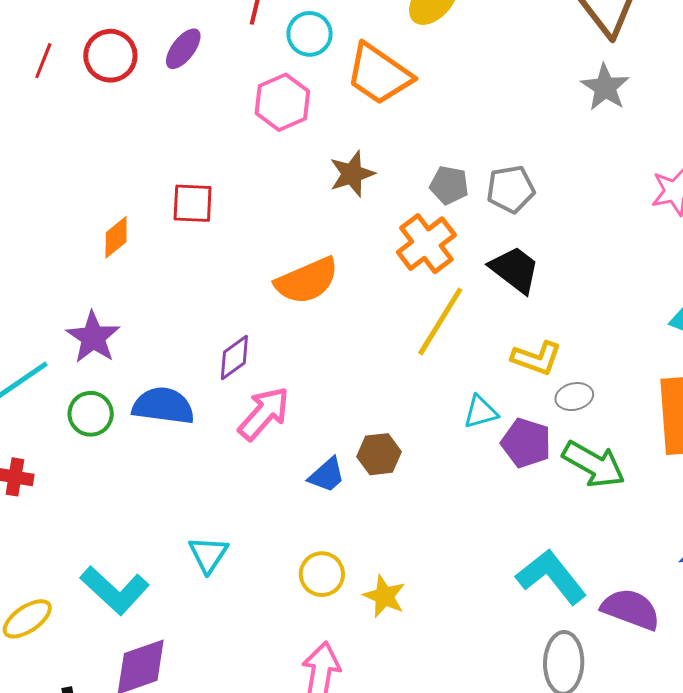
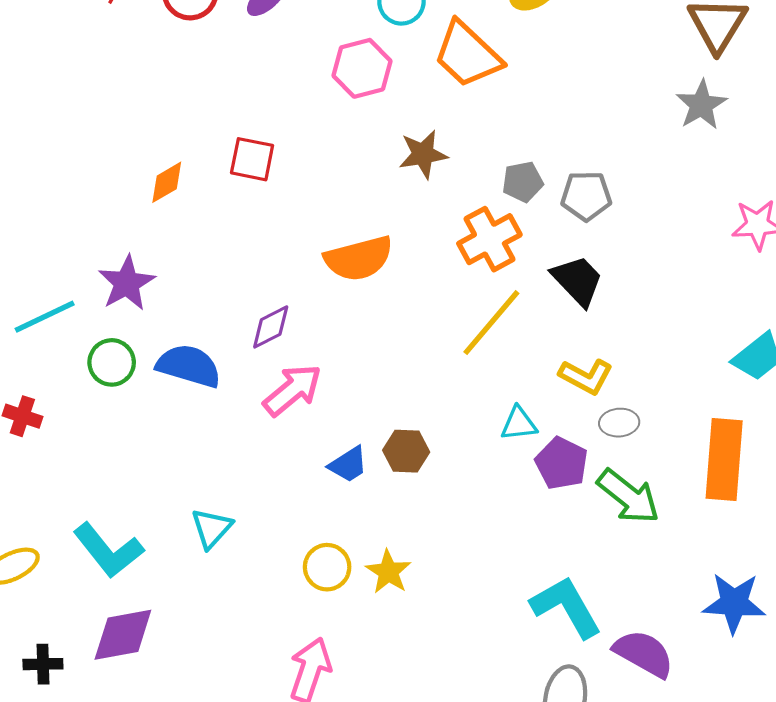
gray pentagon: (449, 185) -> (523, 182), turned -30
yellow star: (384, 596) -> (388, 572), moved

